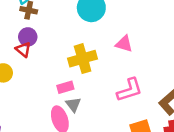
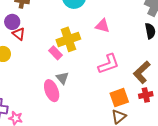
purple circle: (28, 37) -> (12, 22), moved
pink rectangle: (65, 87) -> (56, 53), moved, turned 64

